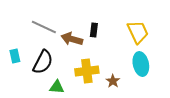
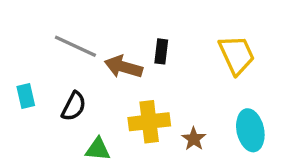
black semicircle: (43, 62) -> (74, 106), size x0.7
cyan ellipse: (141, 64) -> (250, 130), moved

